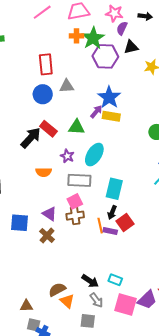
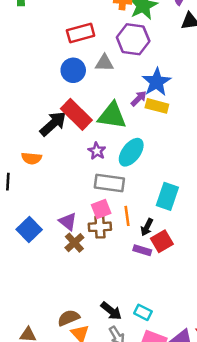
purple hexagon: (105, 56) -> (133, 39), moved
red rectangle: (46, 64) -> (81, 33), turned 75
green triangle: (77, 127) -> (112, 116), size x1.4
red rectangle: (48, 129) -> (76, 114), size x1.4
orange semicircle: (44, 172) -> (31, 158), moved
cyan rectangle: (114, 189) -> (167, 196), moved
blue square: (20, 223) -> (29, 229), turned 36
orange line: (100, 226) -> (127, 216), moved
brown cross: (47, 235) -> (74, 243), moved

